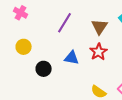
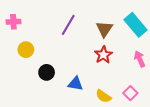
pink cross: (21, 13) -> (13, 22), moved, turned -32
blue triangle: (72, 58) -> (75, 84), moved

